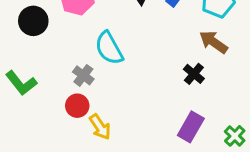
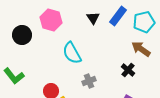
gray cross: (83, 75) -> (89, 81), moved, turned 32

